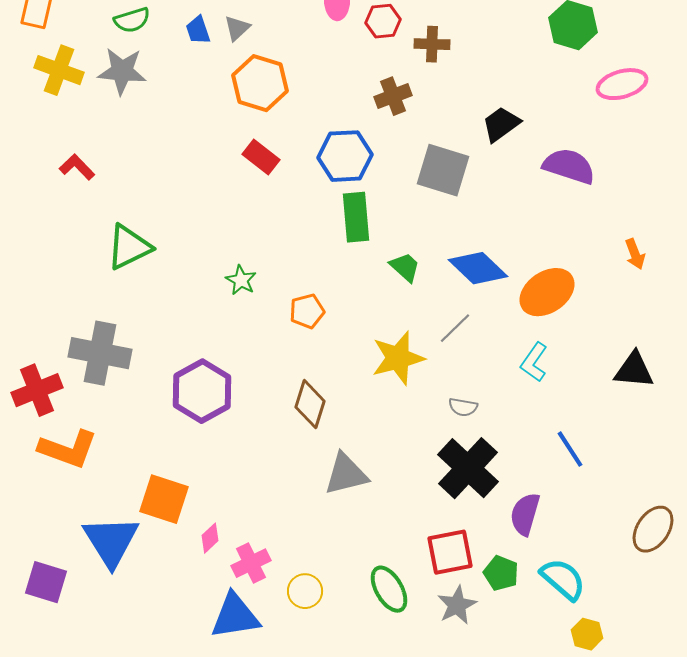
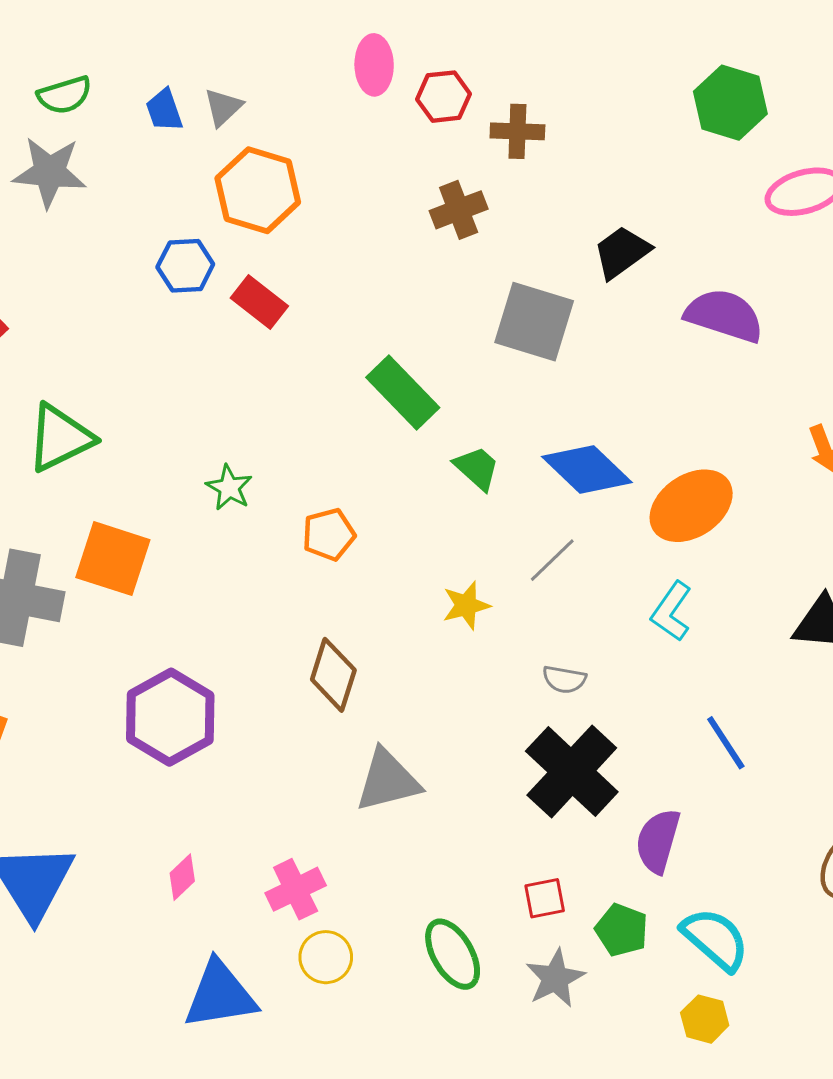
blue hexagon: (345, 156) -> (185, 266), moved, size x0.7
green rectangle: (356, 217) -> (403, 393), turned -39
yellow star: (398, 358) -> (466, 605), size x0.6
purple hexagon: (202, 391) -> (170, 717), moved
orange square: (164, 499) -> (113, 559), moved
red square: (450, 552) -> (545, 898), size x0.6
pink cross: (251, 563) -> (296, 889), moved
yellow hexagon: (587, 634) -> (705, 1019), moved

